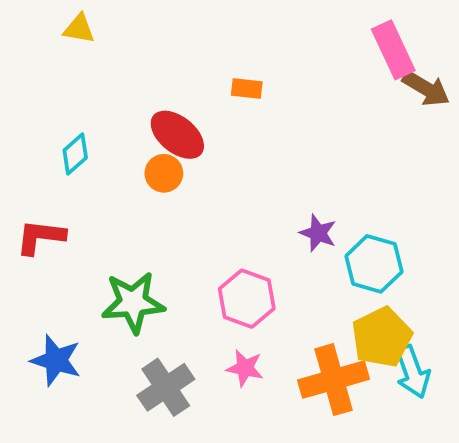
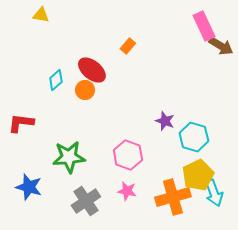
orange rectangle: (247, 88) -> (128, 46), turned -56
cyan diamond: (75, 154) -> (56, 80), moved

